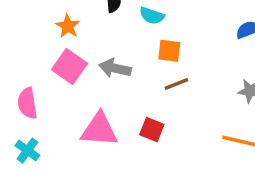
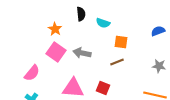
orange square: (169, 51) -> (121, 42), moved
pink semicircle: (27, 103) -> (32, 73), turned -132

